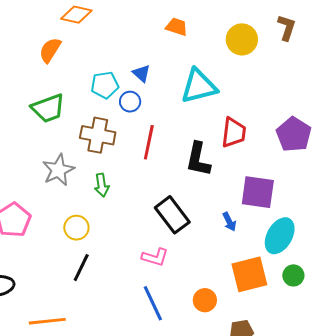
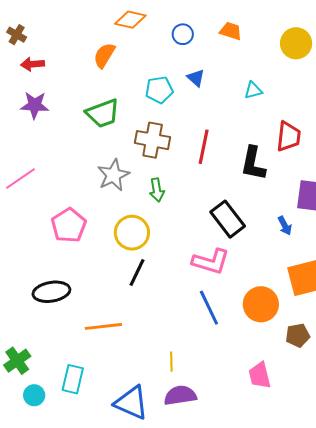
cyan triangle: (199, 86) -> (253, 90), size x0.5
blue circle: (130, 102) -> (183, 34), moved
yellow circle: (76, 228) -> (132, 233), size x1.4
pink L-shape: (155, 257) -> (211, 262), size x1.4
orange circle: (205, 300) -> (261, 304), size x1.5

